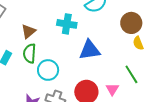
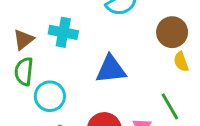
cyan cross: (67, 24) -> (63, 32), moved

